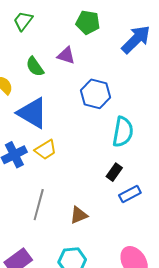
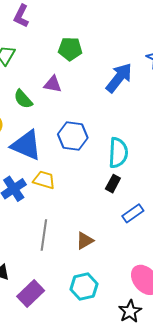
blue arrow: (136, 39) -> (119, 78), moved
blue hexagon: (96, 94) -> (73, 136), moved
yellow trapezoid: (46, 150) -> (44, 180), turned -125
black rectangle: (114, 172) -> (113, 184), moved

